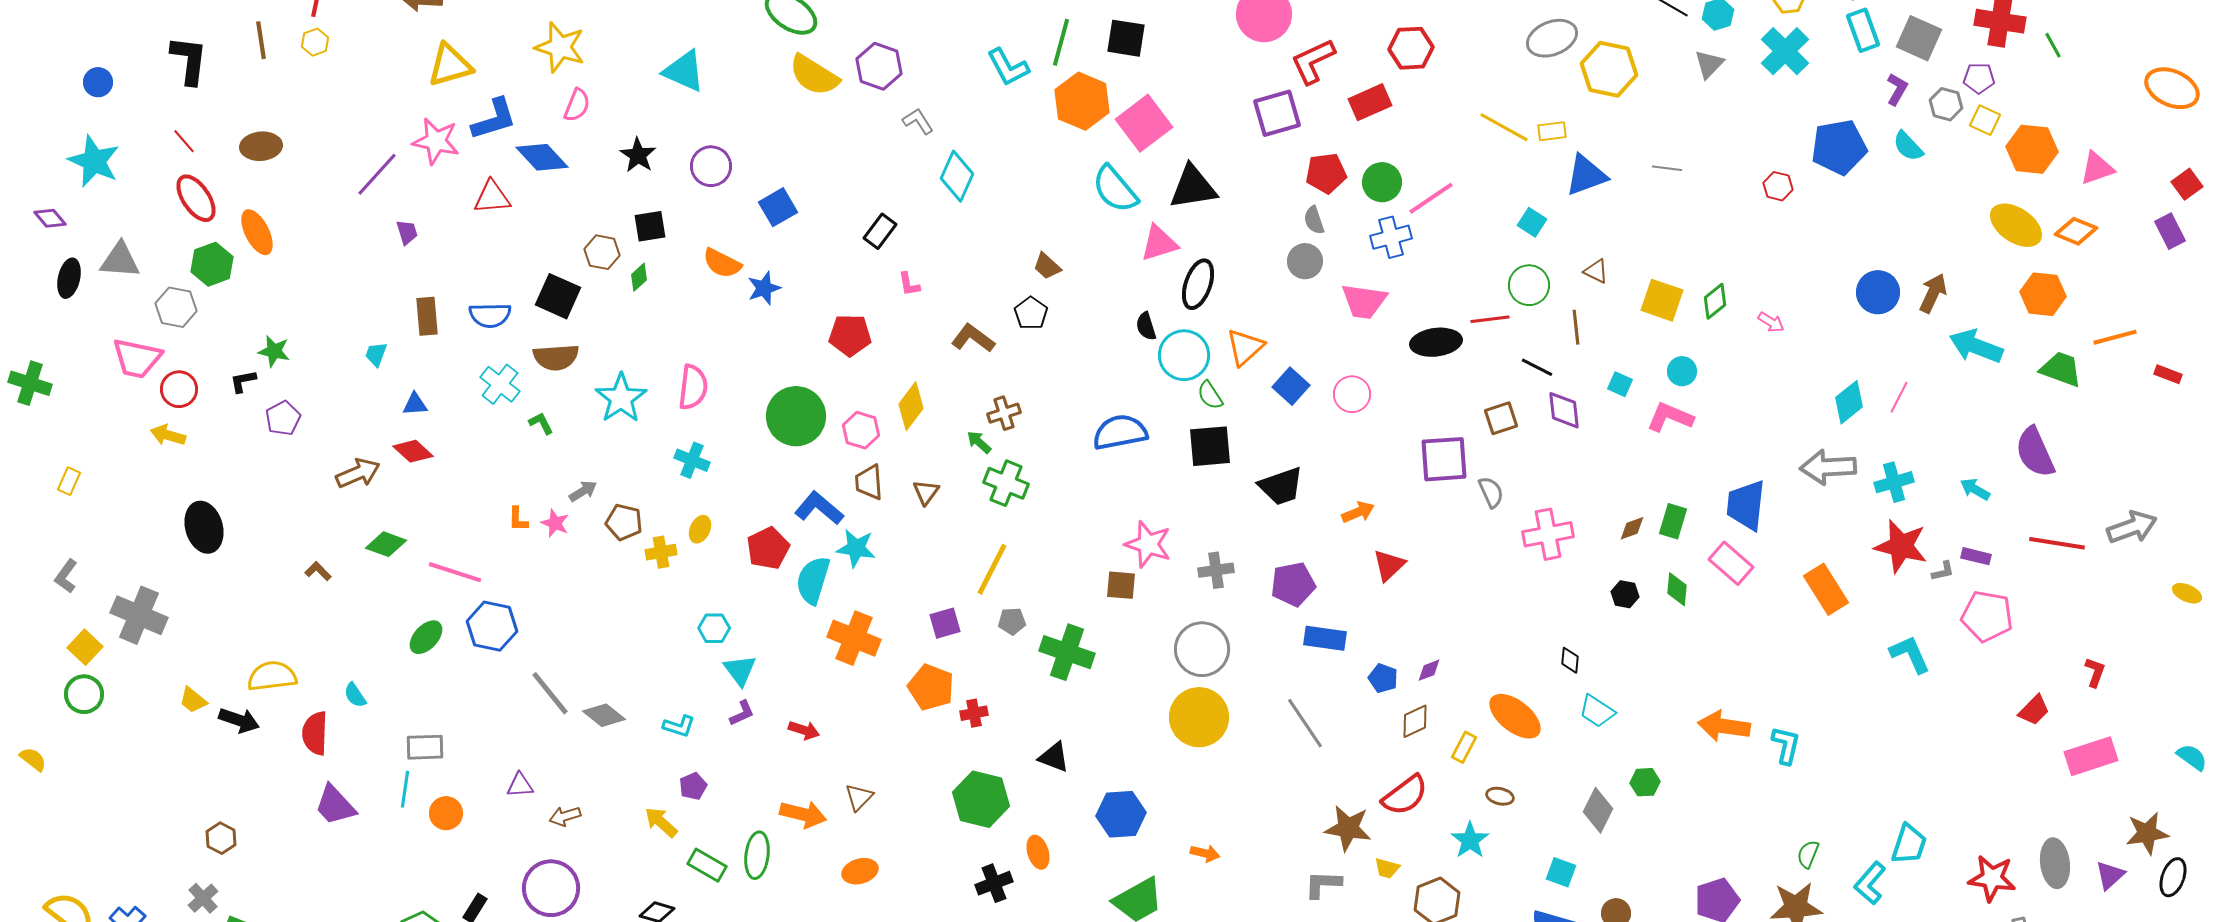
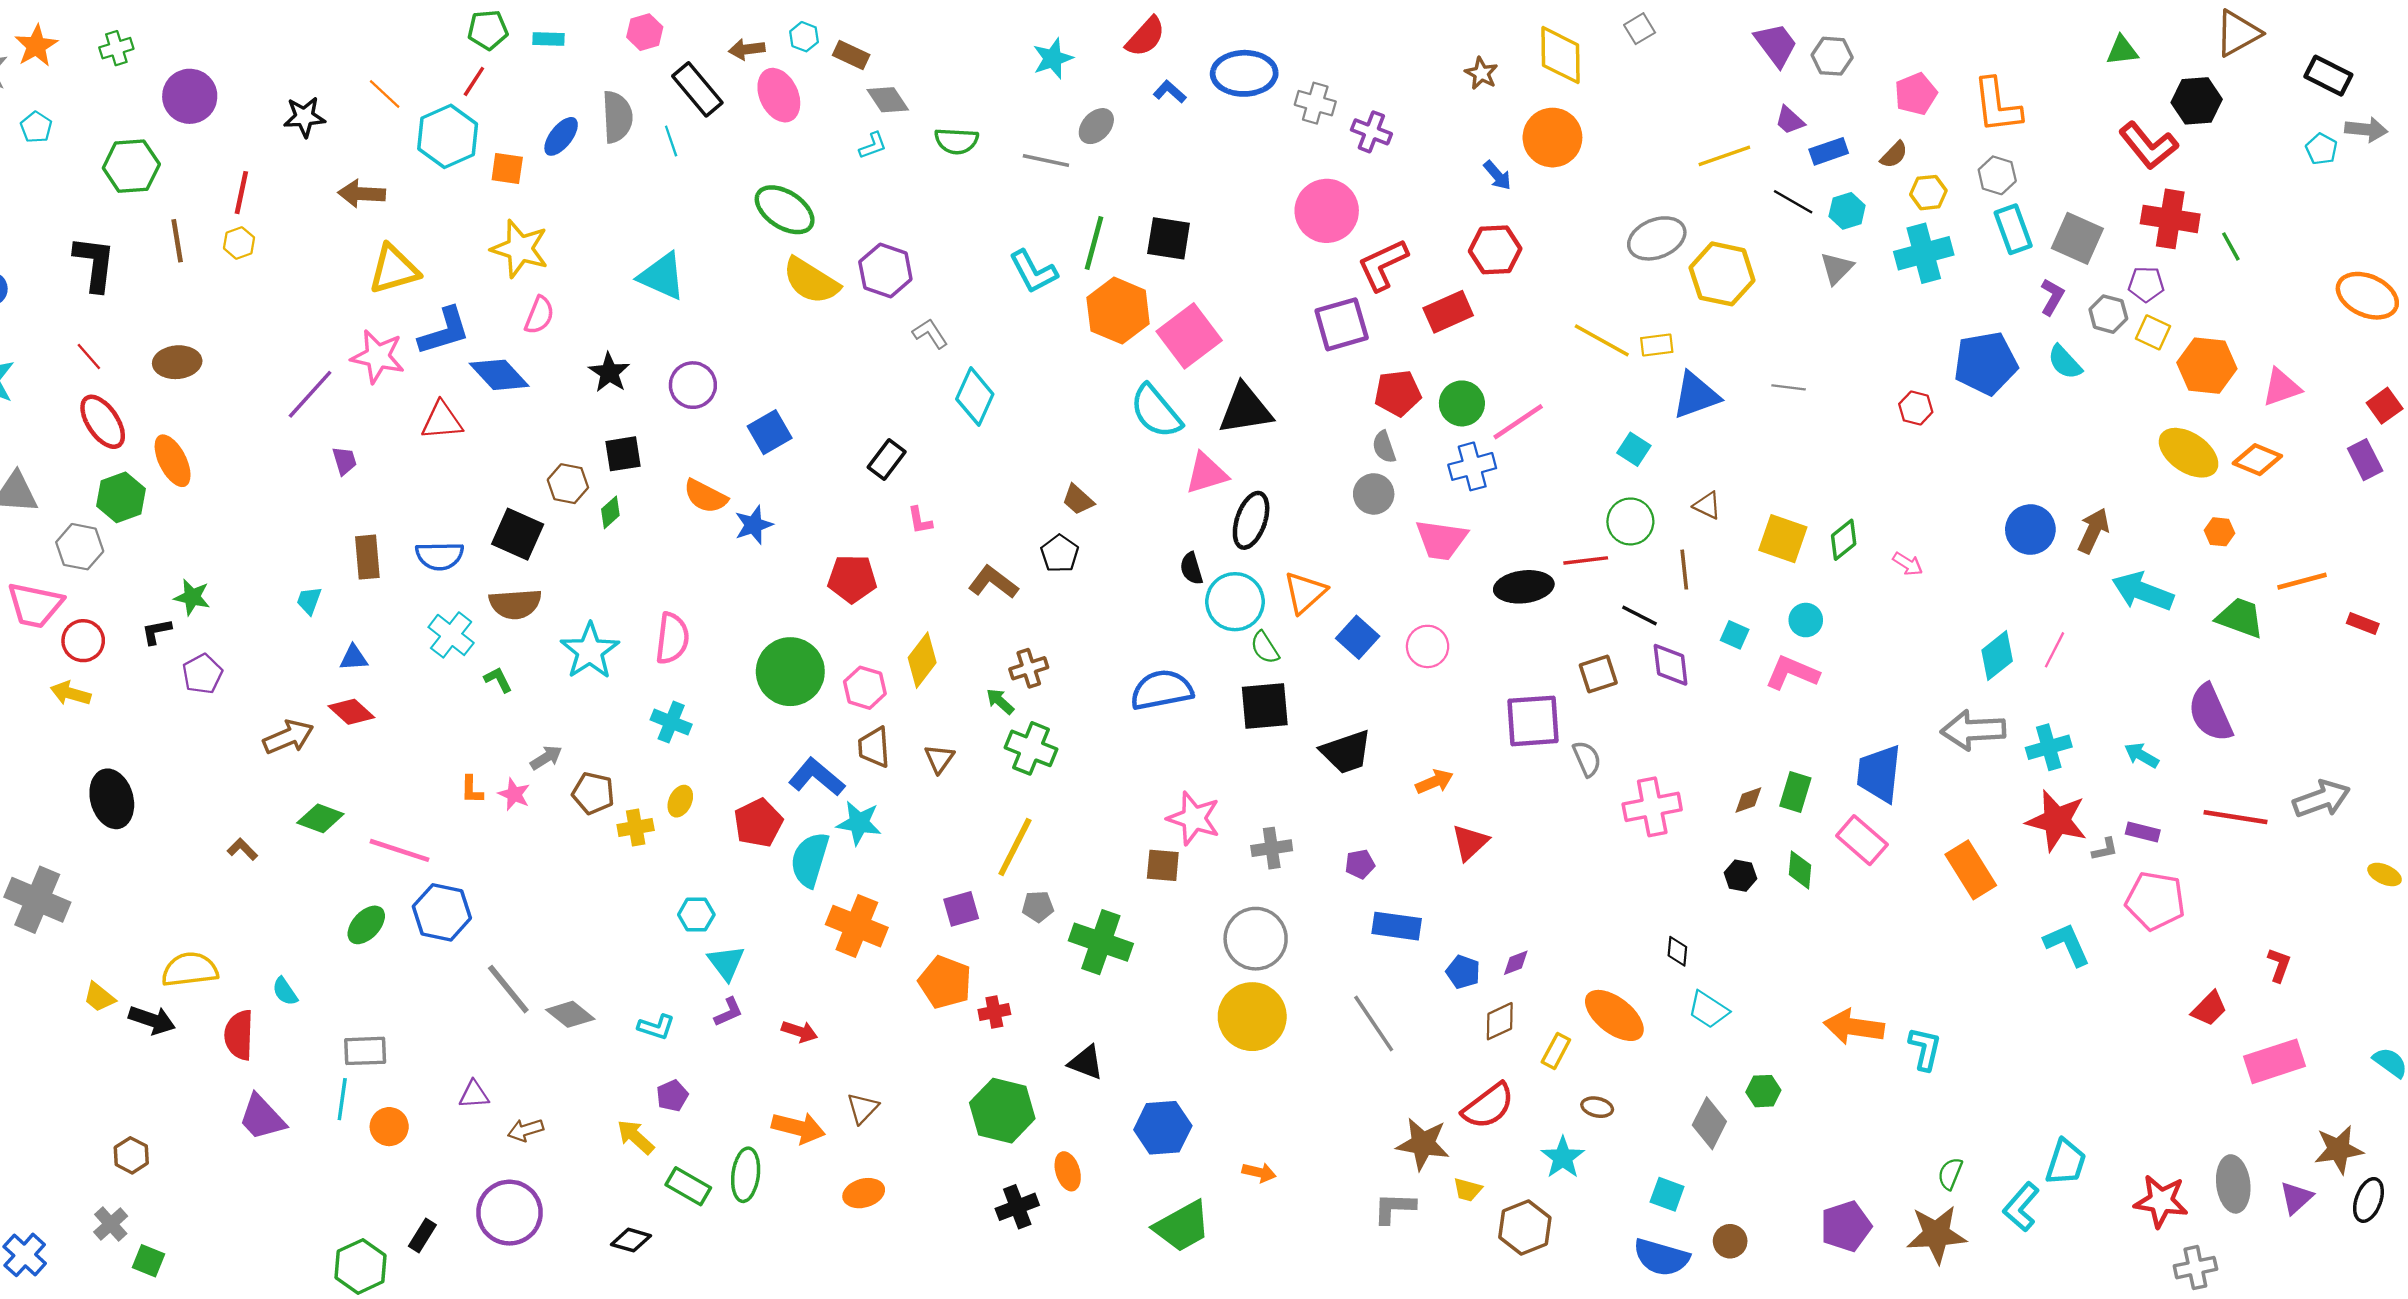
cyan cross: (1785, 51) -> (1924, 253), turned 30
orange hexagon: (2043, 294) -> (2219, 532), size x0.6
purple pentagon: (1293, 584) -> (1360, 864), size x0.6

